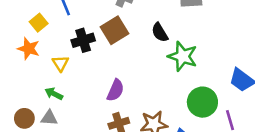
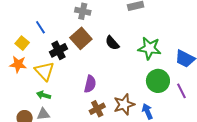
black semicircle: (160, 32) -> (112, 43), moved
green star: (183, 56) -> (149, 48), moved
yellow triangle: (60, 63) -> (44, 71), size x1.5

